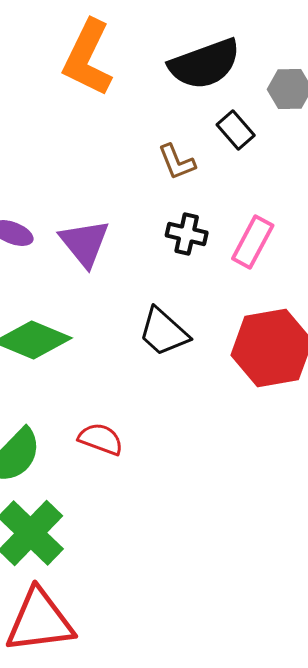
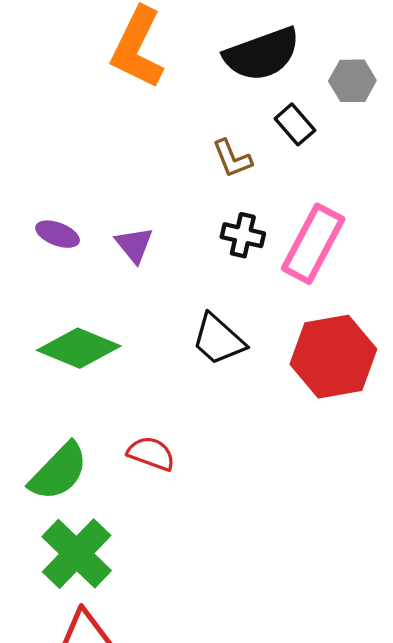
pink rectangle: (253, 242) -> (313, 244), size x1.4
purple triangle: (85, 243) -> (134, 245), size x0.7

